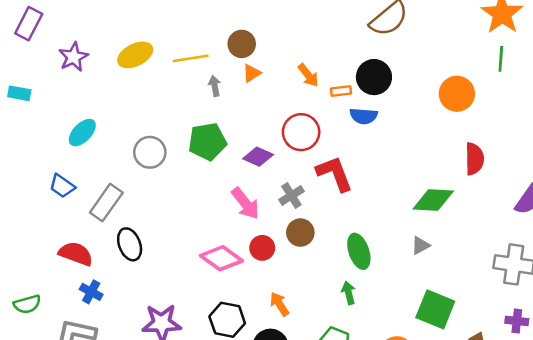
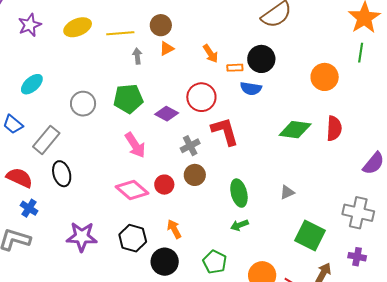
green diamond: (433, 200) -> (295, 130), moved
pink arrow: (245, 203) -> (135, 145), moved
green arrow: (349, 293) -> (239, 225), moved, turned -102
green square: (435, 309) -> (310, 235), moved

